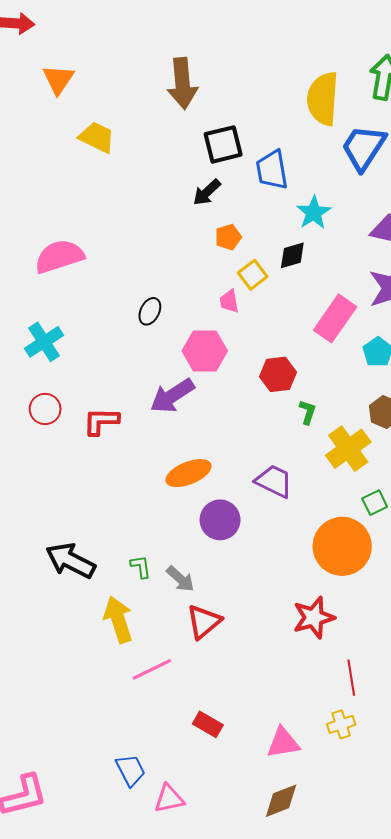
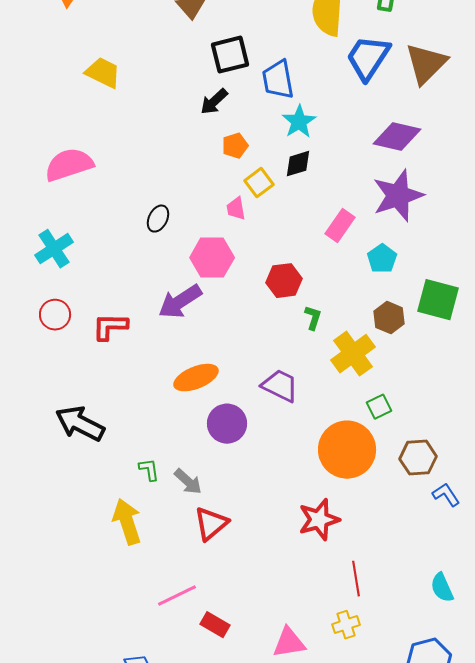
yellow trapezoid: (97, 137) -> (103, 73), moved
cyan star: (314, 213) -> (299, 122), moved
pink rectangle: (335, 318) -> (340, 226), size x0.7
black arrow: (71, 561) -> (80, 424), moved
pink line: (152, 669) -> (177, 596), moved

